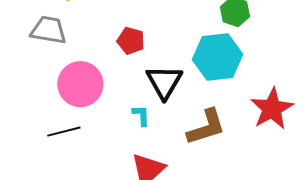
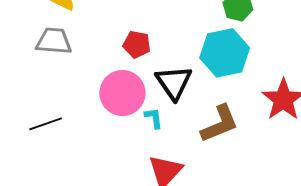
pink circle: (80, 84) -> (122, 93), moved
black line: (64, 132) -> (46, 124), moved

